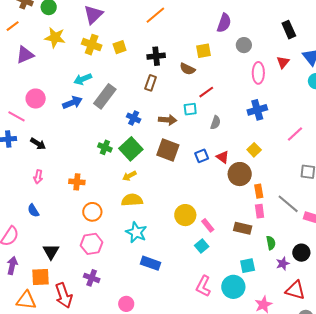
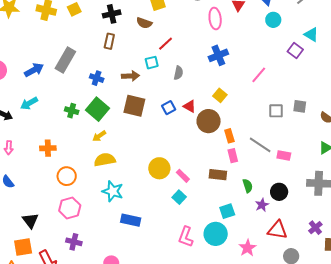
cyan arrow: (83, 79) -> (29, 103), moved

